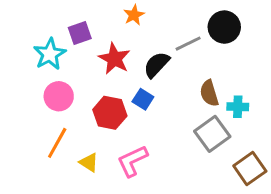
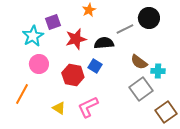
red star: (114, 59) -> (76, 39), turned 30
black semicircle: (157, 65) -> (104, 43), turned 42
brown semicircle: (209, 93) -> (139, 62), turned -36
orange line: (57, 143) -> (22, 94), moved

